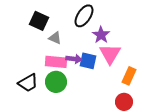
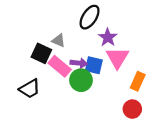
black square: (39, 21) -> (41, 53), moved
pink rectangle: (56, 62) -> (60, 66), turned 35
green circle: (56, 82) -> (81, 80), moved

